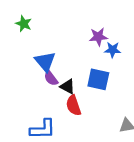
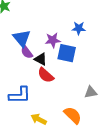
purple star: (98, 37) -> (53, 40), moved
red semicircle: (73, 105) -> (46, 75), turned -30

